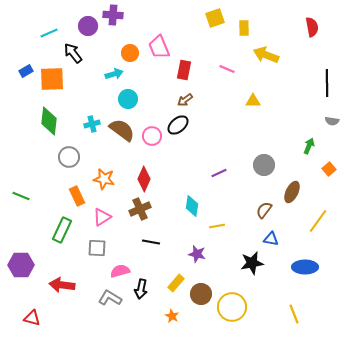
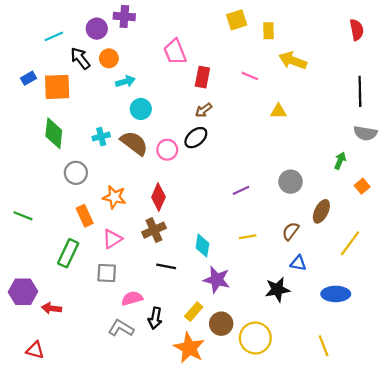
red semicircle: (312, 27) -> (357, 30), moved
orange circle: (130, 53) -> (109, 58), moved
gray semicircle: (332, 121) -> (365, 133), size x1.5
cyan diamond: (192, 206) -> (202, 246), moved
yellow line: (217, 226) -> (248, 237), moved
purple star: (197, 254) -> (217, 280), size x1.4
red arrow: (62, 285) -> (52, 308), moved, size x0.7
orange star: (172, 316) -> (189, 348), size x2.0

